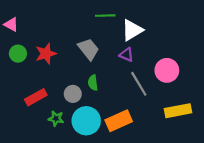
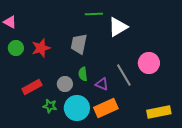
gray trapezoid: (88, 49) -> (79, 44), turned -130
purple triangle: (127, 55) -> (102, 84), moved
yellow rectangle: (178, 111) -> (159, 112), moved

